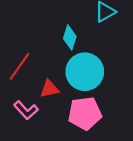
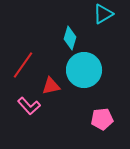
pink pentagon: (85, 113) -> (102, 119), moved, size x0.7

